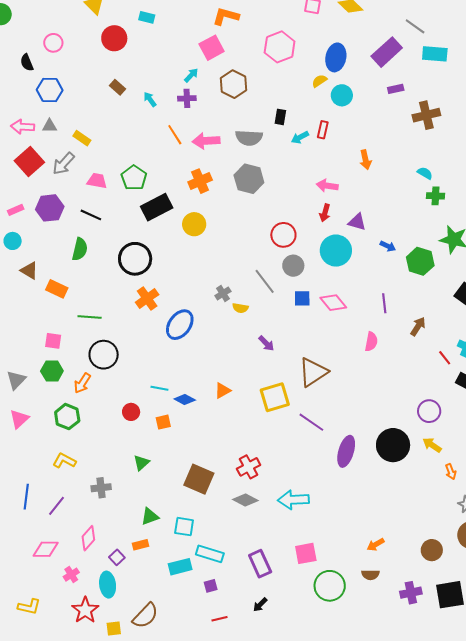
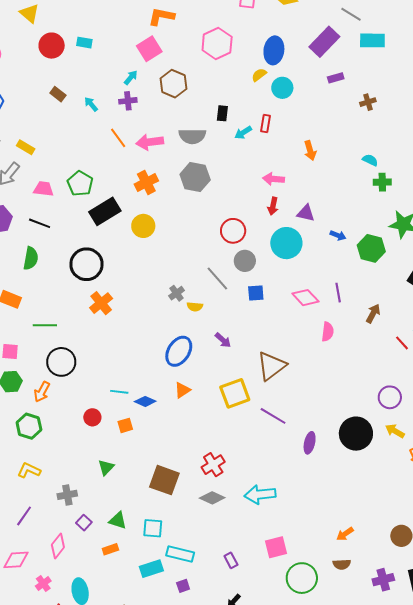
cyan rectangle: (147, 17) -> (84, 43), moved
brown cross: (426, 115) -> (368, 102), size x0.6
pink diamond: (333, 303) -> (305, 298), moved
blue ellipse: (180, 325) -> (179, 351), moved
purple ellipse: (346, 451) -> (310, 443), size x0.7
green triangle: (150, 516) -> (118, 520), turned 42
purple square: (117, 557) -> (84, 523), moved
purple rectangle: (260, 564) -> (231, 560), size x0.6

